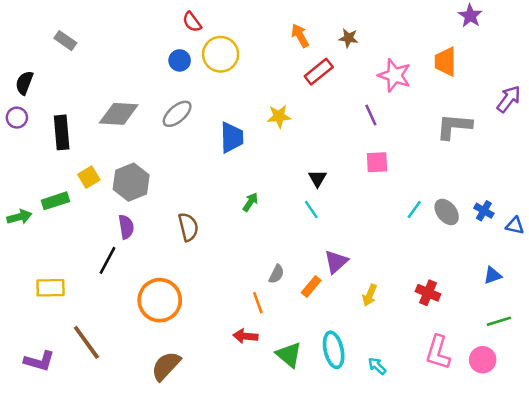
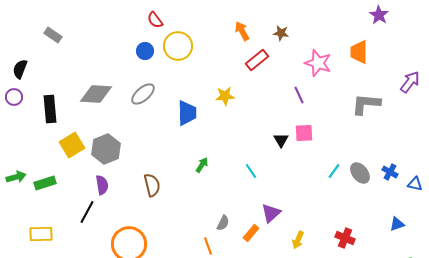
yellow square: (89, 177) -> (72, 145), size x1.4
black triangle: (317, 178) -> (281, 140), moved
green rectangle: (55, 201) -> (45, 183), moved

